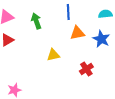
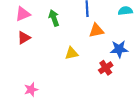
blue star: (101, 39) -> (119, 49), moved, turned -30

